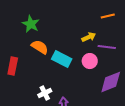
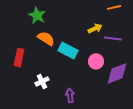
pink circle: (90, 61) -> (96, 61), moved
white cross: (45, 93) -> (42, 81), moved

